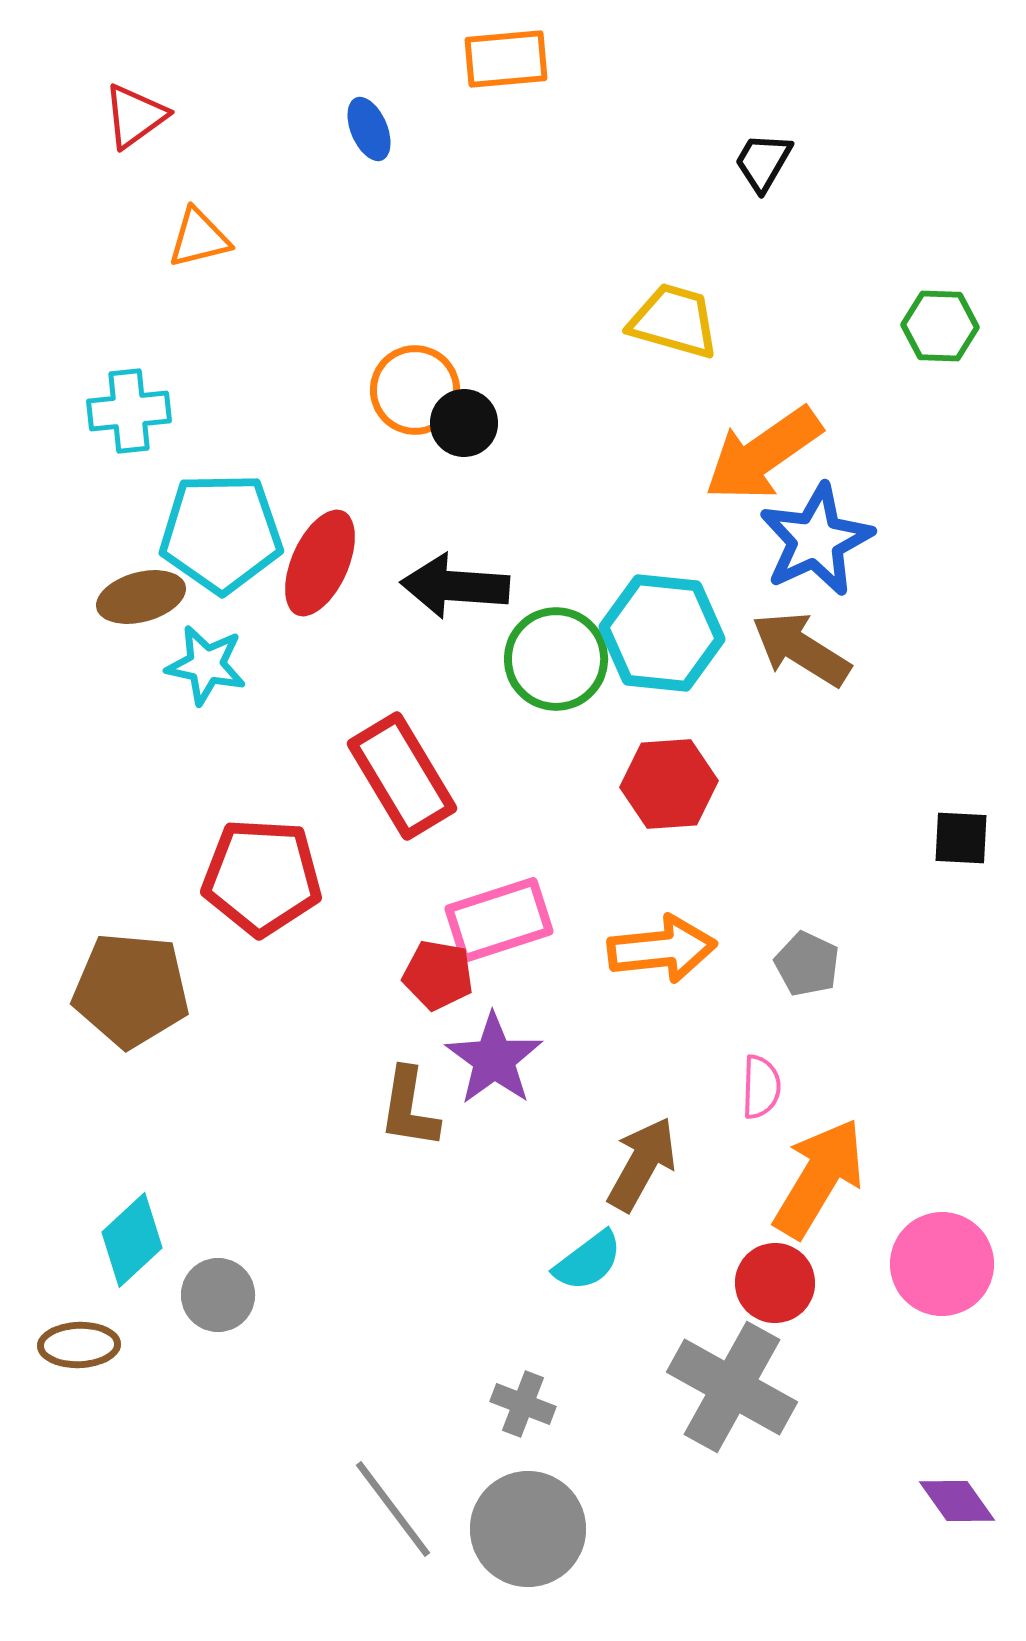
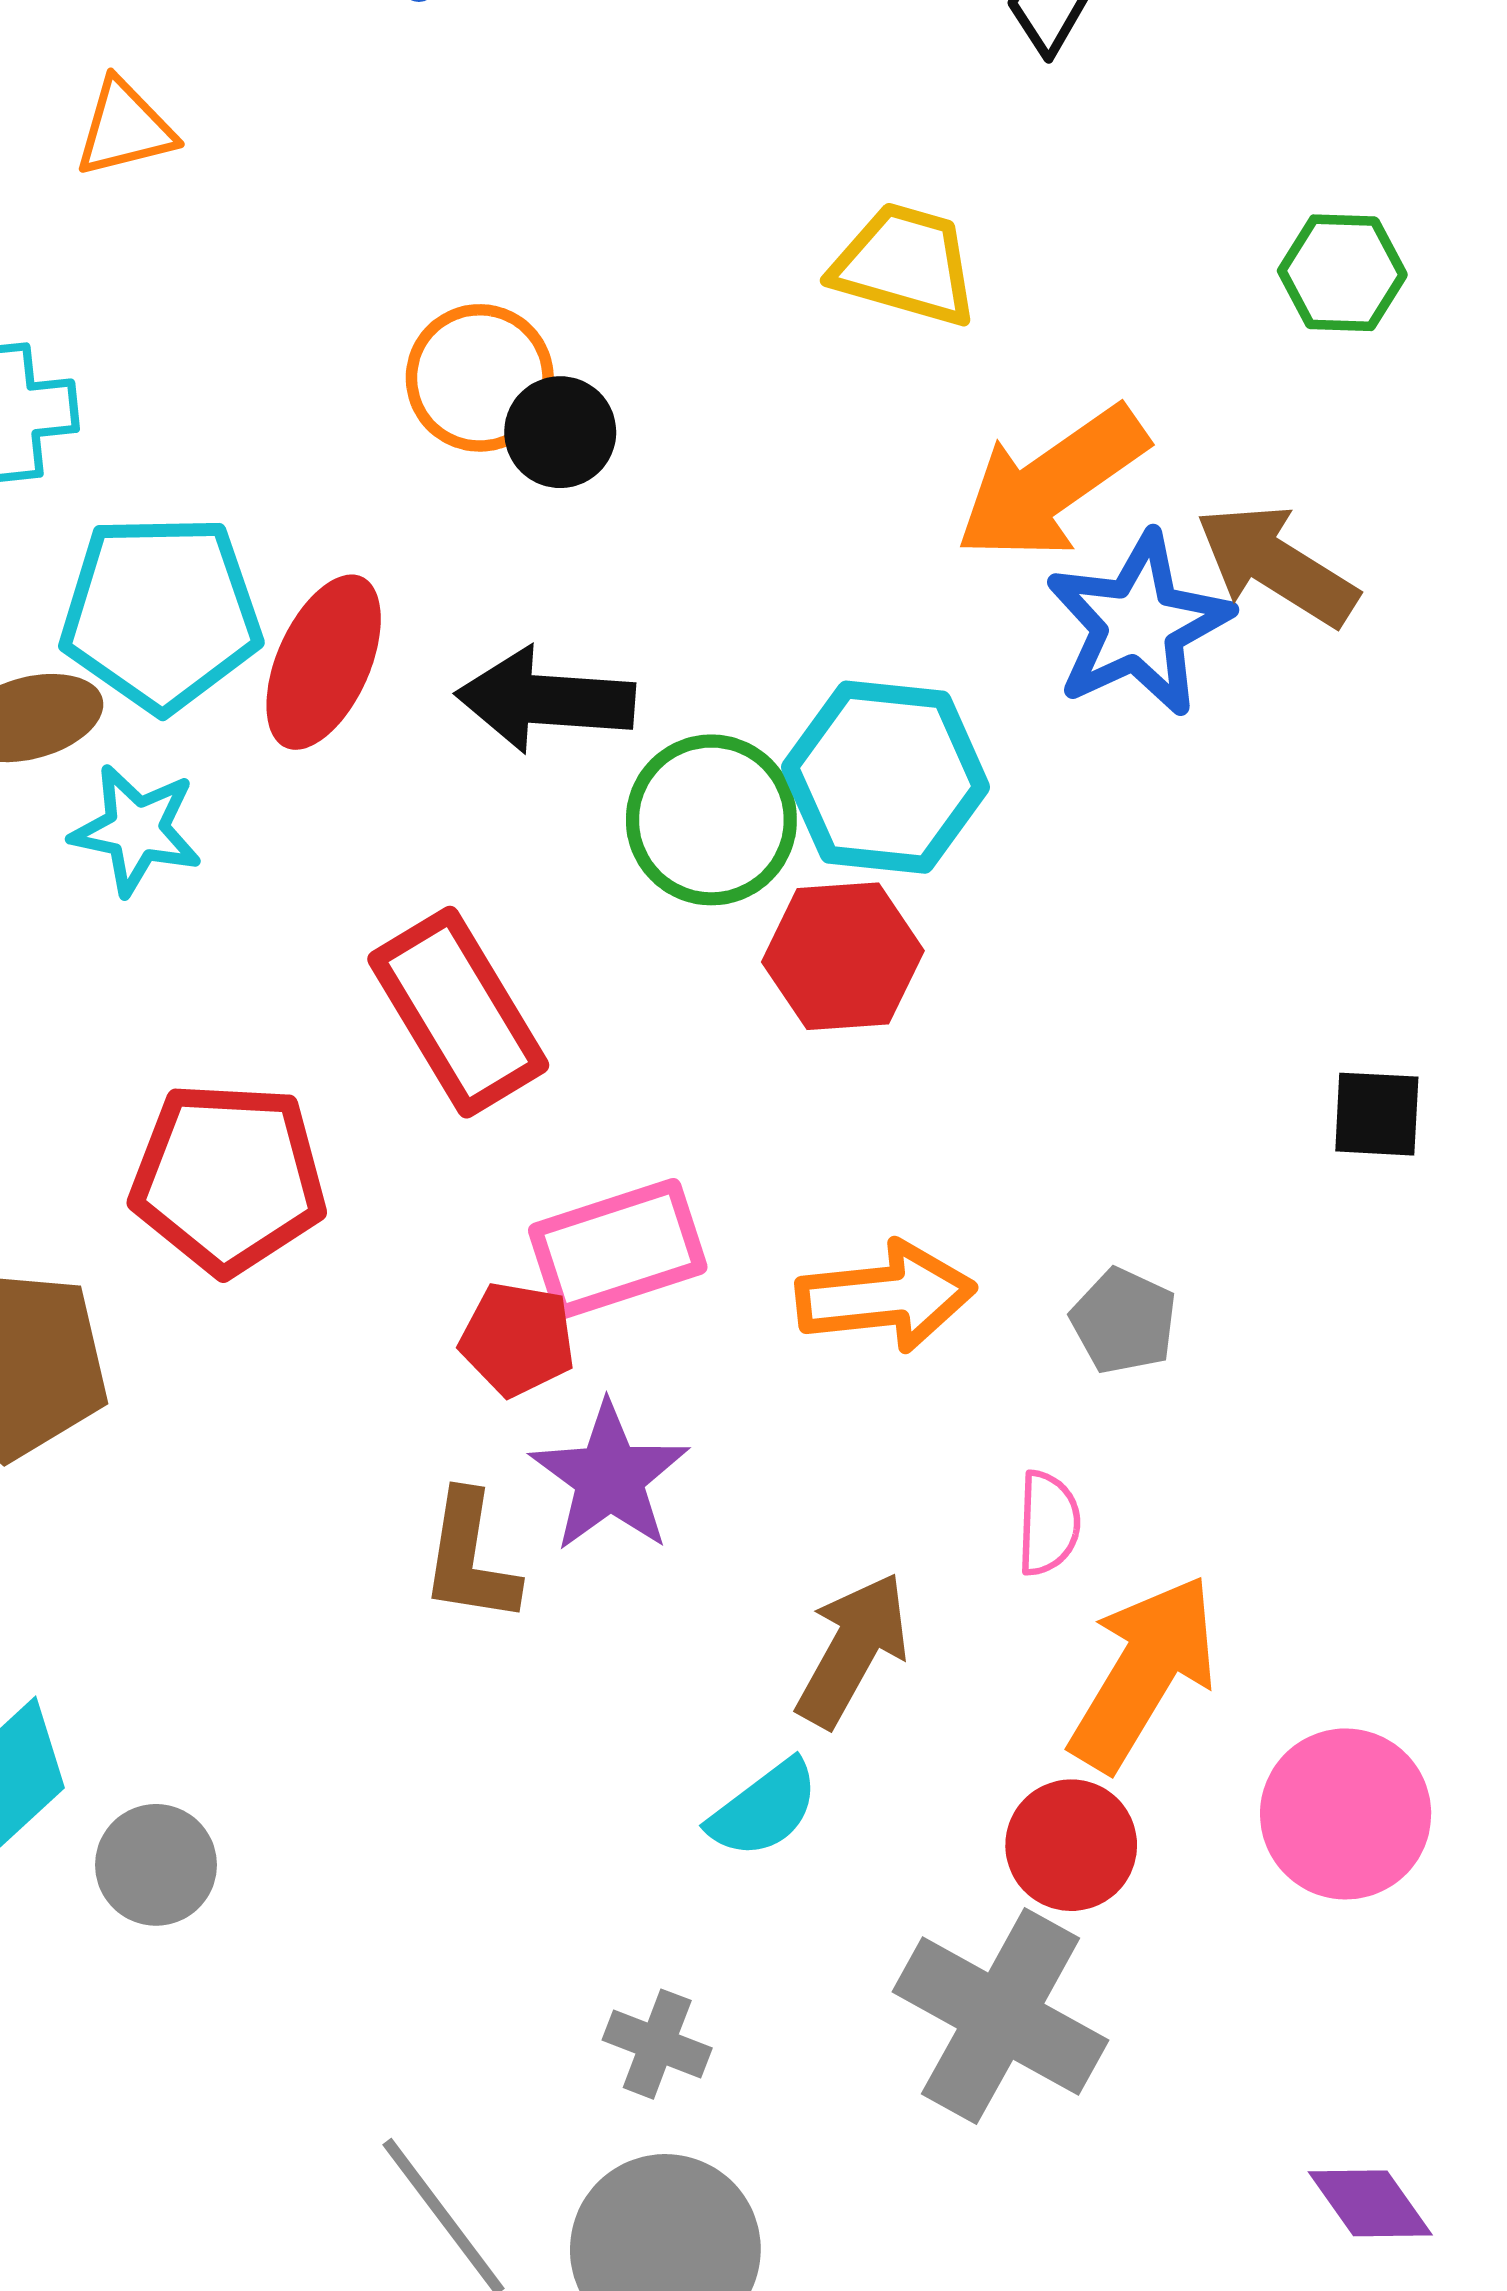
brown arrow: (801, 649) -> (1277, 565), moved
red hexagon: (669, 784) -> (843, 956), moved

